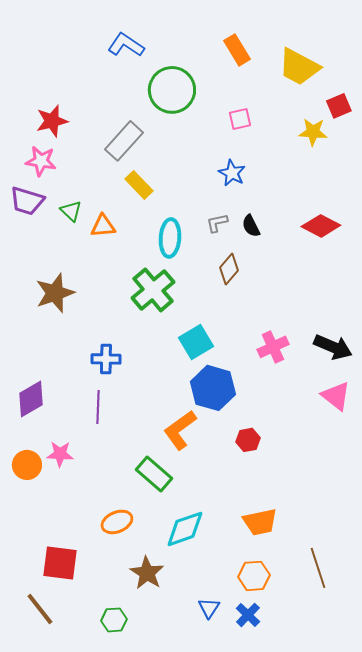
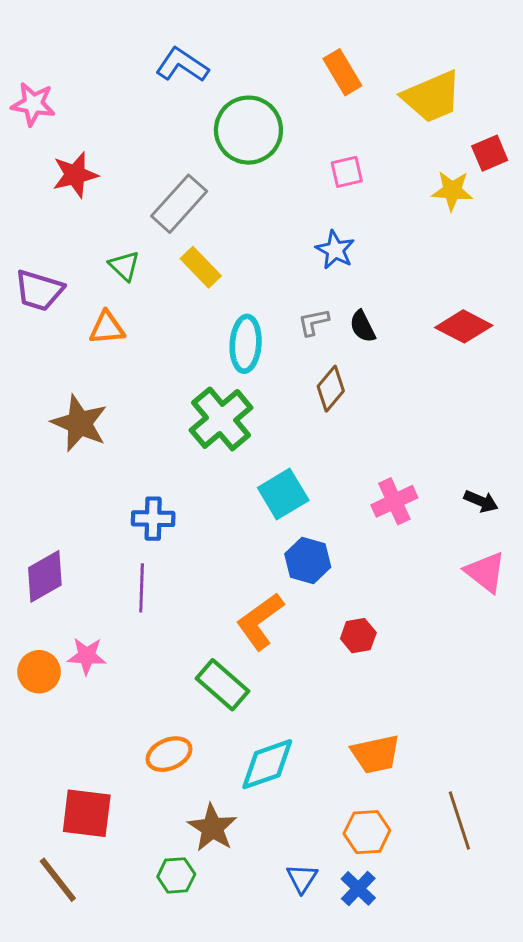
yellow trapezoid: (299, 67) -> (432, 97), turned -51
pink star: (41, 161) -> (33, 104), moved
green triangle: (71, 211) -> (124, 266), moved
orange triangle: (103, 226) -> (107, 328), moved
brown star: (55, 293) -> (79, 423), turned -30
black arrow: (333, 347) -> (481, 501), size x0.6
blue hexagon: (213, 388) -> (308, 561), size x0.7
green hexagon: (114, 620) -> (176, 875), moved

